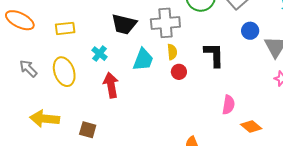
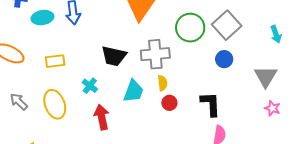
blue circle: (250, 31) -> (224, 59), moved
black L-shape: (214, 55) -> (211, 104), moved

